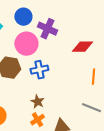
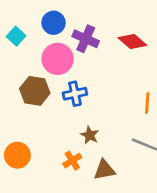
red diamond: (82, 47) -> (132, 41), moved, turned 40
brown star: (37, 102) -> (90, 135), moved

